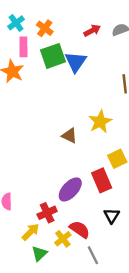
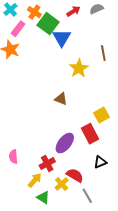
pink rectangle: (23, 47) -> (18, 29), turned 42
green square: (53, 56) -> (48, 24), moved, turned -30
yellow star: (100, 122) -> (79, 68), moved
black triangle: (112, 216) -> (100, 162), turned 40
green triangle: (39, 254) -> (43, 197), turned -40

